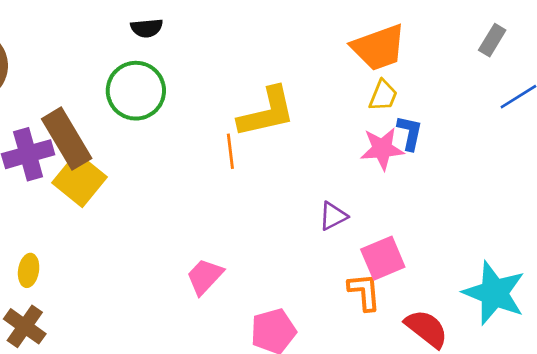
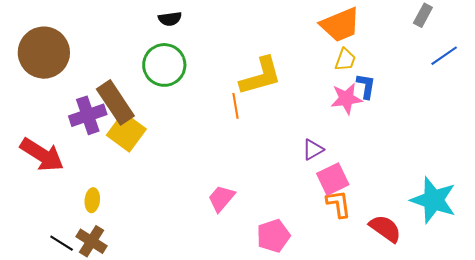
pink square: (383, 258) -> (333, 179), moved

